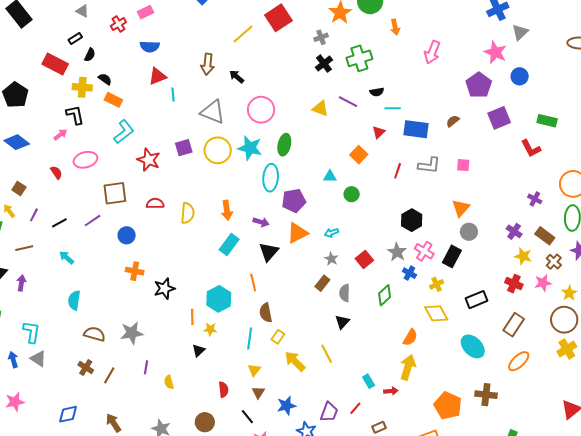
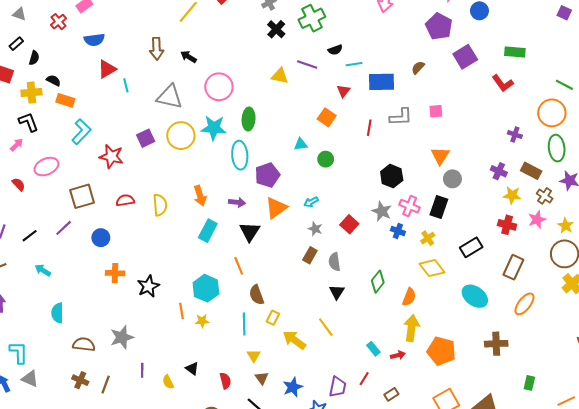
green diamond: (385, 295) -> (378, 282), moved
black triangle: (199, 350) -> (192, 369), moved, turned -32
orange pentagon: (448, 406) -> (441, 351), moved

